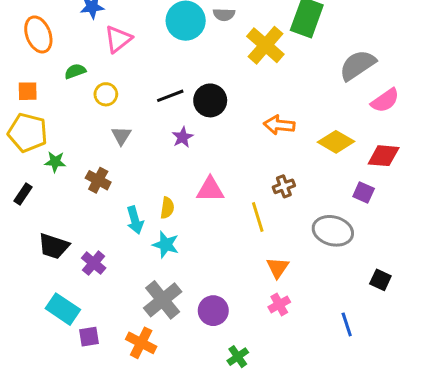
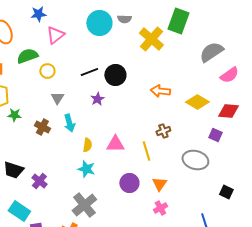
green semicircle: (75, 71) -> (27, 56), size x1.5
pink triangle: (210, 189) -> (115, 144), moved
cyan arrow: (135, 220) -> (69, 123), moved
purple circle: (213, 311) -> (129, 183), moved

